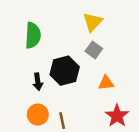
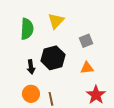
yellow triangle: (93, 22) -> (56, 21), moved
gray square: (94, 50) -> (86, 41), moved, turned 32

